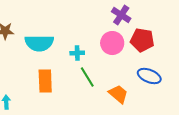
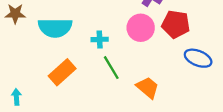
blue ellipse: (149, 76) -> (198, 58), moved
orange rectangle: (45, 81) -> (62, 72), turned 50

